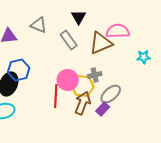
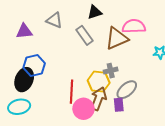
black triangle: (79, 17) -> (95, 12), turned 42
pink circle: (68, 80) -> (83, 109), moved
purple rectangle: (103, 109) -> (119, 105), turned -48

